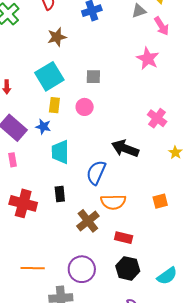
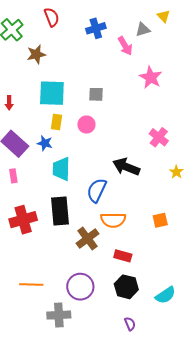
pink arrow: (161, 26) -> (125, 46), moved
brown star: (57, 37) -> (36, 54), moved
cyan square: (49, 76) -> (52, 93), turned 32
black rectangle: (60, 194) -> (60, 211), size x1.8
red cross: (23, 203) -> (23, 220), turned -32

